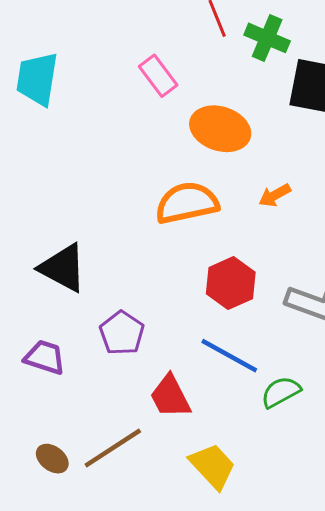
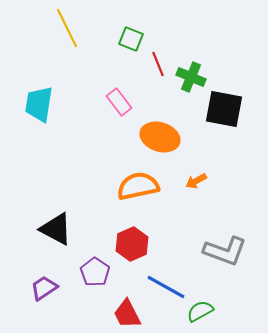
red hexagon: (231, 283) -> (132, 244), moved
purple trapezoid: (45, 357) -> (44, 288), turned -52

